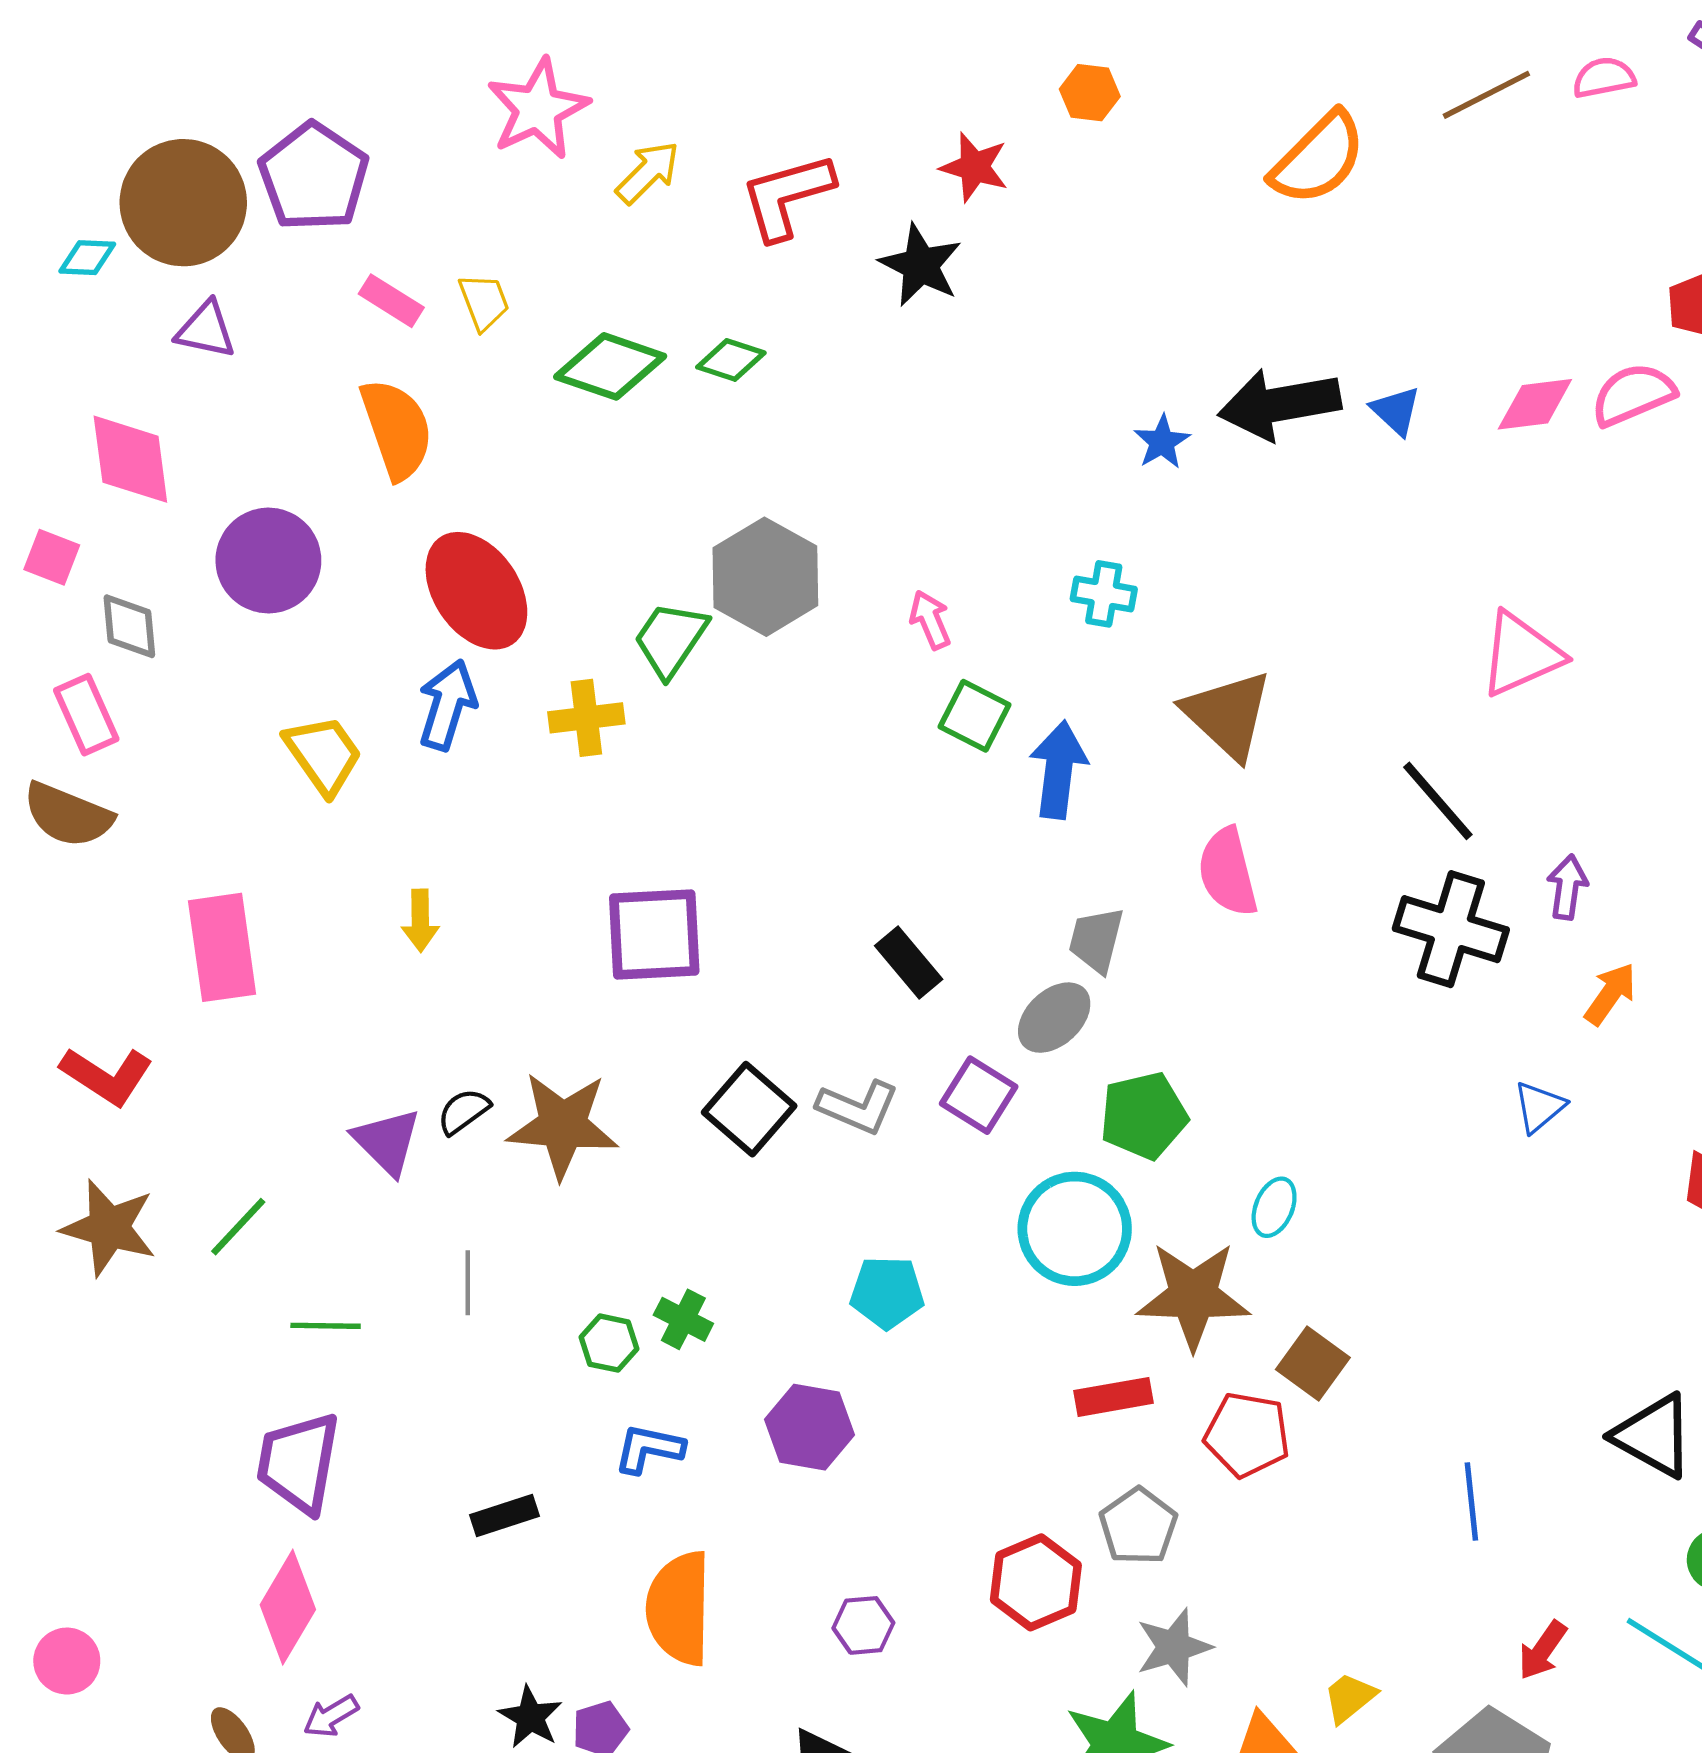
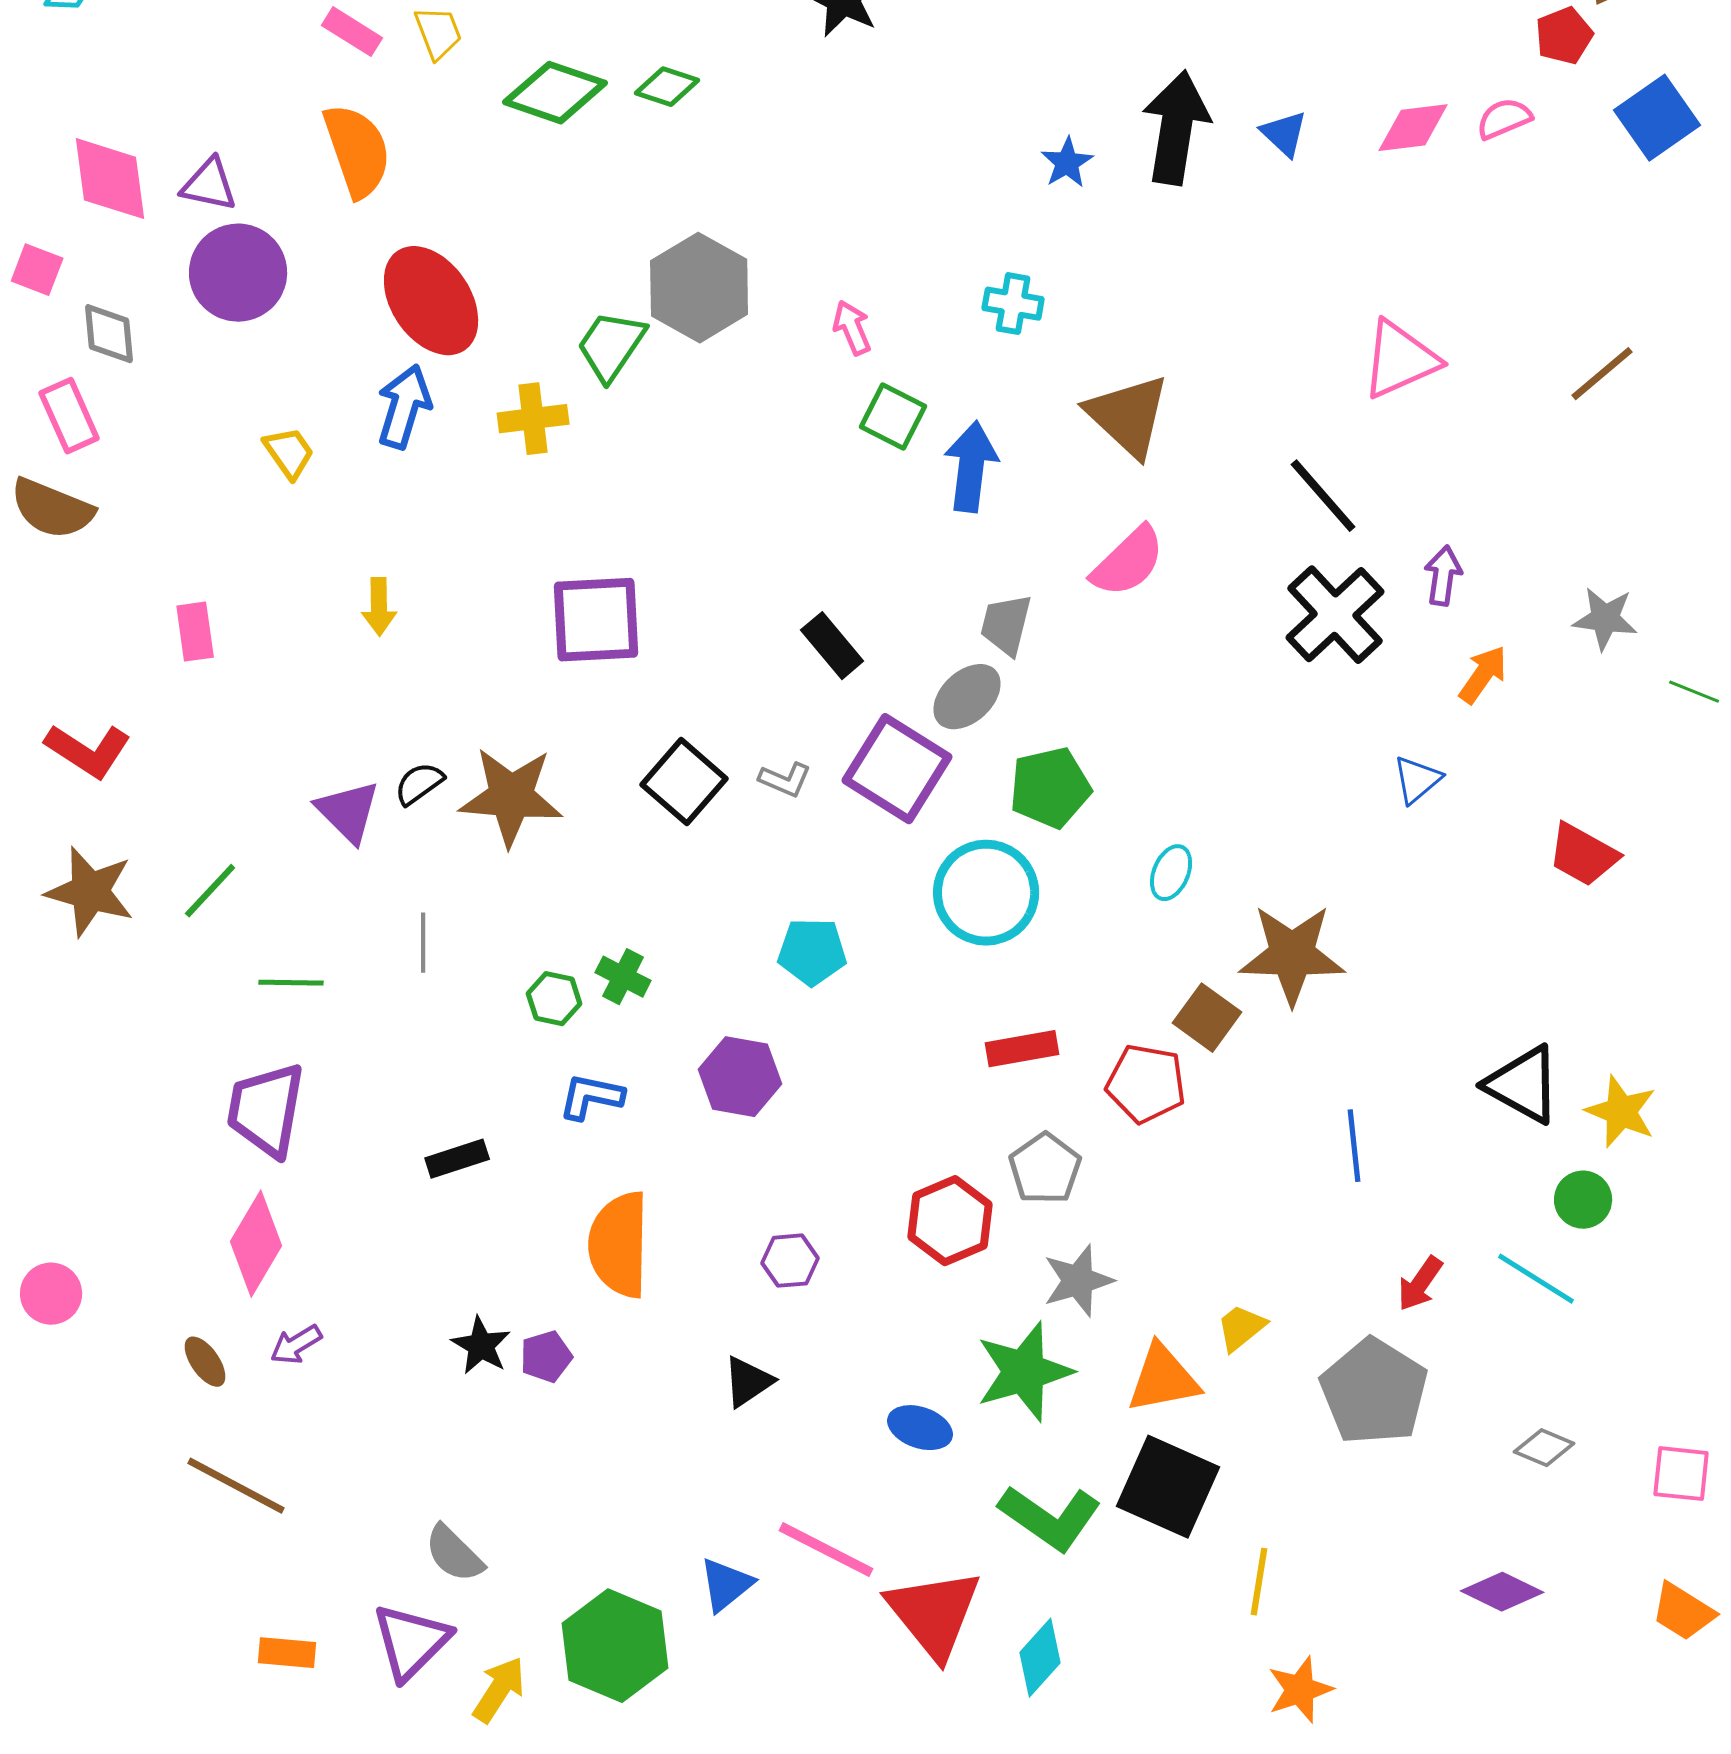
purple triangle: (206, 330) -> (209, 185), moved
pink semicircle: (1633, 395) -> (1504, 119), size x0.7
black arrow: (1279, 404) -> (1176, 128), turned 109
yellow trapezoid: (323, 755) -> (289, 453), size x0.7
pink semicircle: (1228, 872) -> (1128, 562), turned -120
black cross: (1451, 929) -> (1335, 615), turned 30
pink rectangle: (222, 947) -> (195, 632), size x0.6
purple square: (979, 1095) -> (897, 769), size x1.5
gray L-shape: (858, 1107) -> (785, 780), size x0.7
brown star: (1193, 1296) -> (1292, 955), moved

